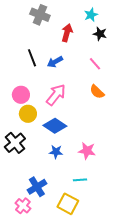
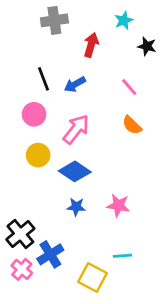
gray cross: (40, 15) -> (54, 20), turned -30
black star: (100, 34) -> (147, 46), moved
pink circle: (21, 95) -> (34, 114), moved
black cross: (15, 143) -> (20, 234), moved
cyan line: (80, 180) -> (122, 256), moved
pink cross: (23, 206) -> (22, 269), moved

